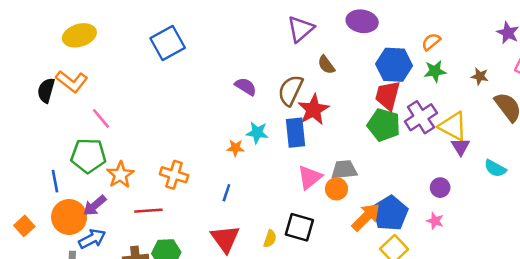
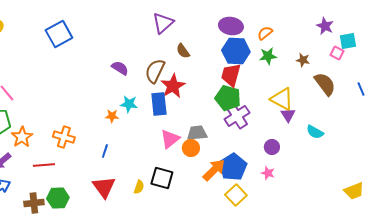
purple ellipse: (362, 21) -> (231, 26), moved
purple cross: (421, 117) -> (237, 116), moved

